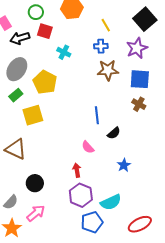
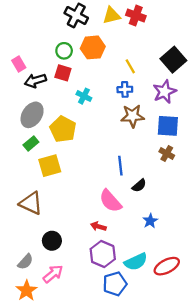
green circle: (36, 12) -> (64, 51), moved
pink semicircle: (88, 147) -> (110, 201), size x1.6
red arrow: (77, 170) -> (98, 226), turned -64
red ellipse: (140, 224) -> (167, 266), moved

